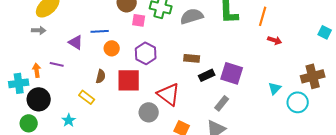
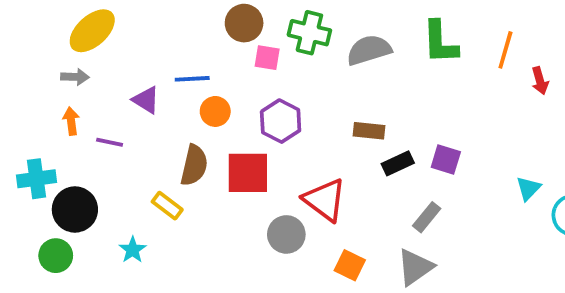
red arrow: (275, 40) -> (540, 81), moved, turned 56
orange arrow: (37, 70) -> (71, 121), moved
purple square: (232, 73) -> (446, 160), size x0.7
brown semicircle: (101, 76) -> (194, 165), size x1.5

